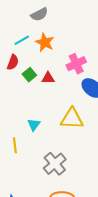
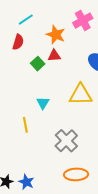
orange star: (45, 42) -> (56, 35), moved
pink cross: (76, 64) -> (83, 21), moved
green square: (29, 75) -> (38, 64), moved

